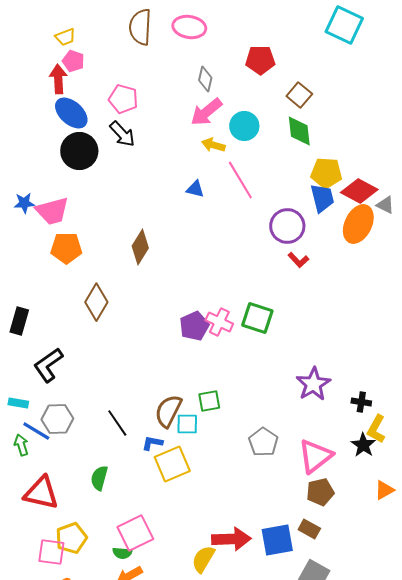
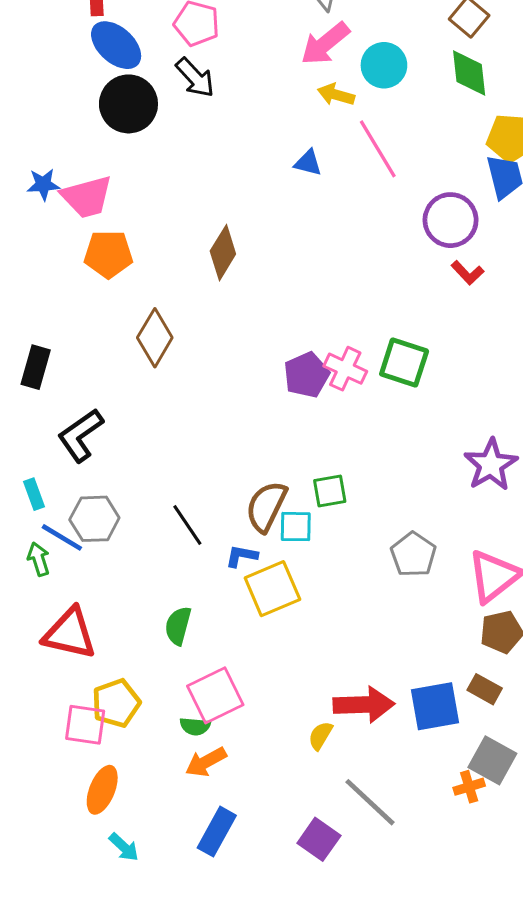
cyan rectangle: (18, 403) -> (34, 494), turned 60
green semicircle: (99, 478) -> (178, 626), moved
yellow semicircle: (203, 559) -> (320, 736), size x0.7

